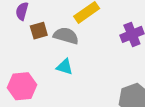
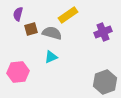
cyan triangle: (65, 67) -> (51, 57), turned -40

